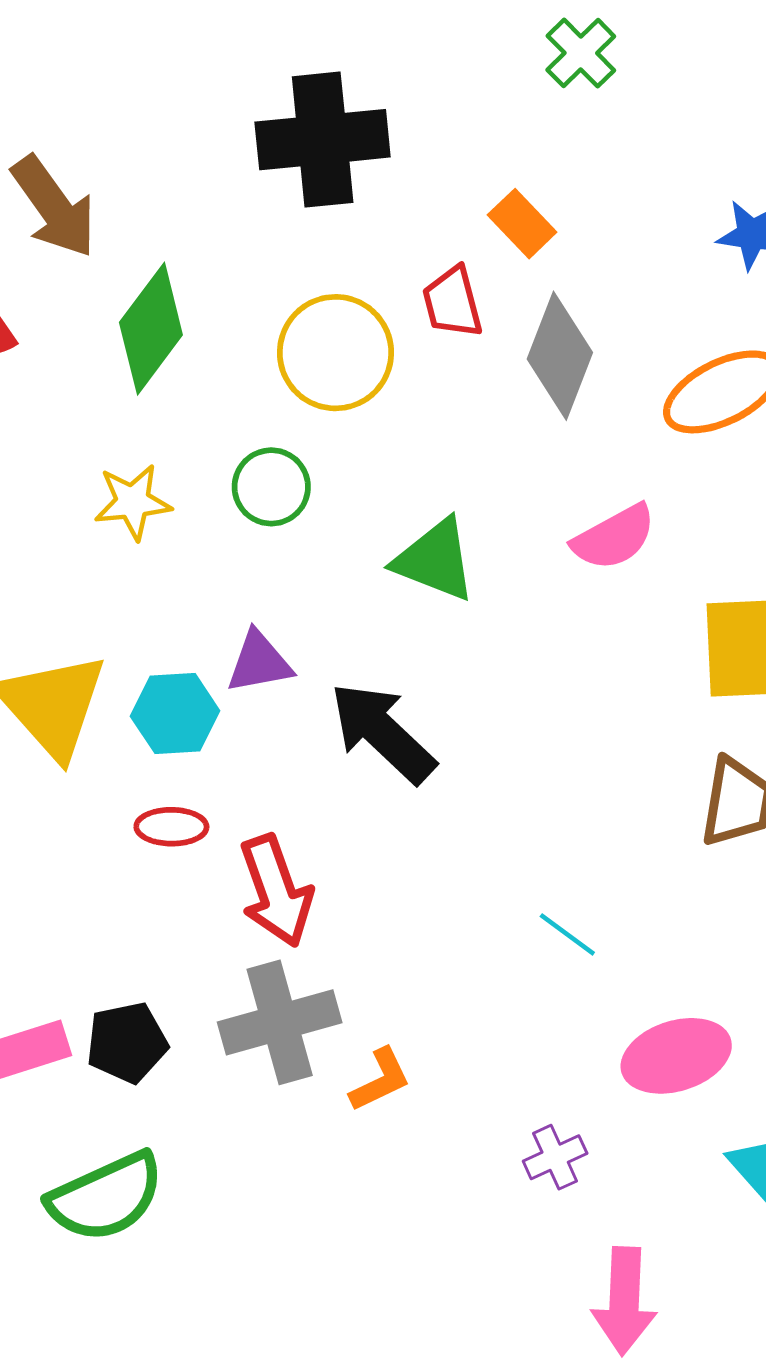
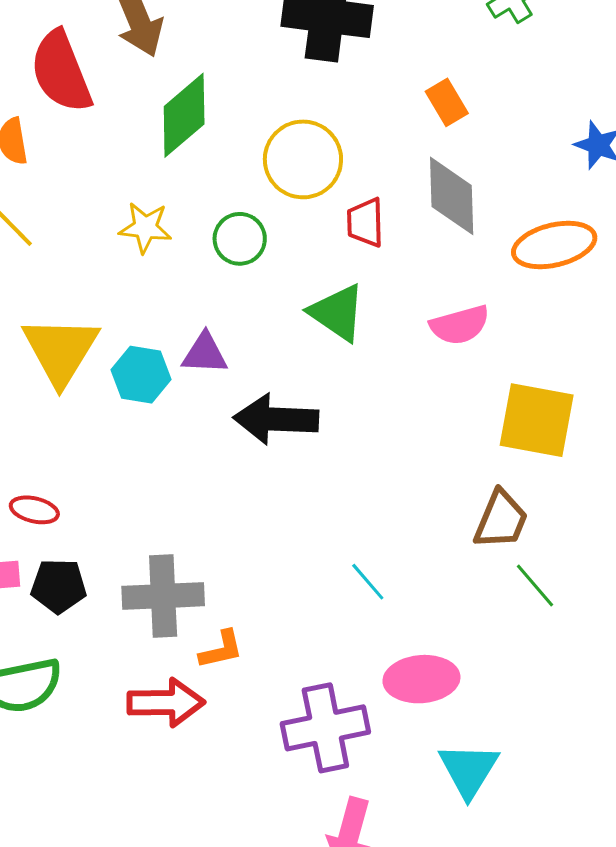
red trapezoid: (452, 302) -> (365, 222), moved
gray diamond: (560, 356) -> (452, 196), turned -36
black arrow: (383, 733) -> (276, 419), turned -54
red ellipse: (171, 827) -> (34, 510), moved
red arrow: (276, 891) -> (166, 703), moved, turned -84
purple cross: (555, 1157) -> (325, 728), size x2.0

